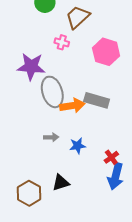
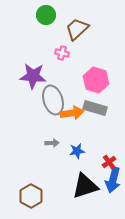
pink hexagon: (106, 52) -> (96, 80), moved
black triangle: (61, 183) -> (85, 186), moved, size x1.6

